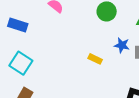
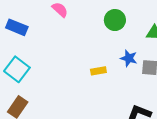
yellow rectangle: (95, 59) -> (98, 71), turned -40

